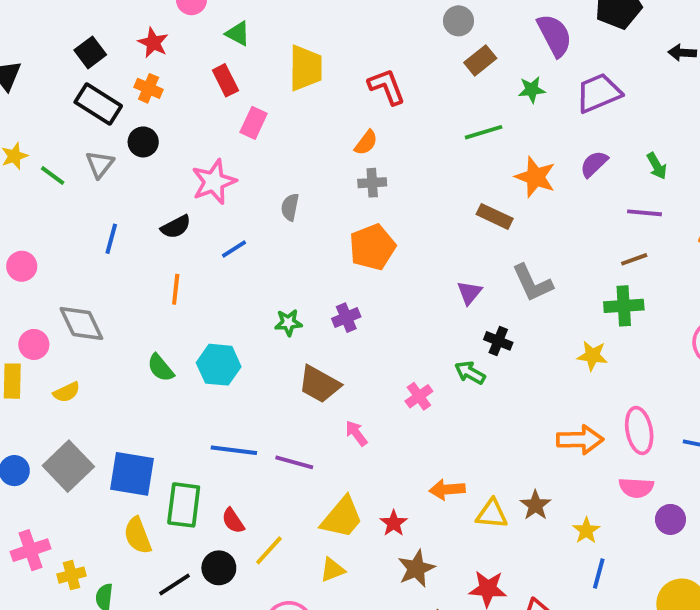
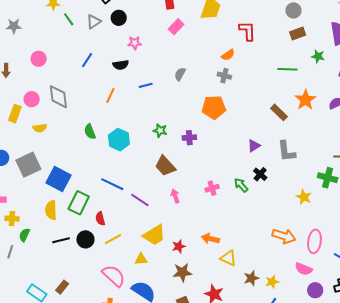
pink star: (214, 182) -> (135, 43), moved, size x0.6
brown star: (535, 505) -> (251, 278), moved

